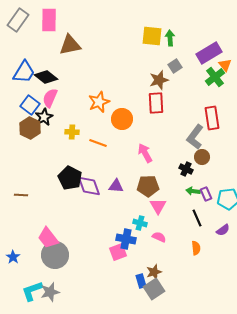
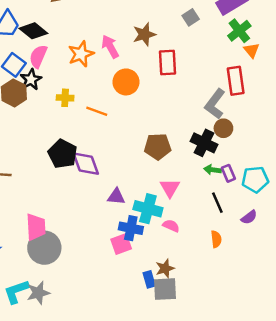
orange triangle: (225, 65) -> (252, 50), moved
brown star: (159, 80) -> (144, 34), moved
orange star: (99, 102) -> (81, 54), moved
pink arrow: (145, 153) -> (110, 47), moved
black cross: (186, 169) -> (204, 143), size x1.5
purple triangle: (116, 186) -> (116, 196), moved
brown pentagon: (148, 186) -> (158, 147), moved
cyan cross: (140, 223) -> (148, 209), size x1.6
pink trapezoid: (48, 238) -> (36, 227), turned -145
gray square: (154, 289) -> (165, 289), turned 30

